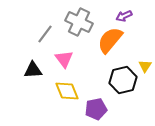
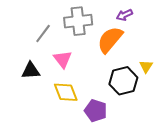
gray cross: (79, 22) -> (78, 21), turned -32
purple pentagon: (96, 109) -> (96, 111), turned 30

